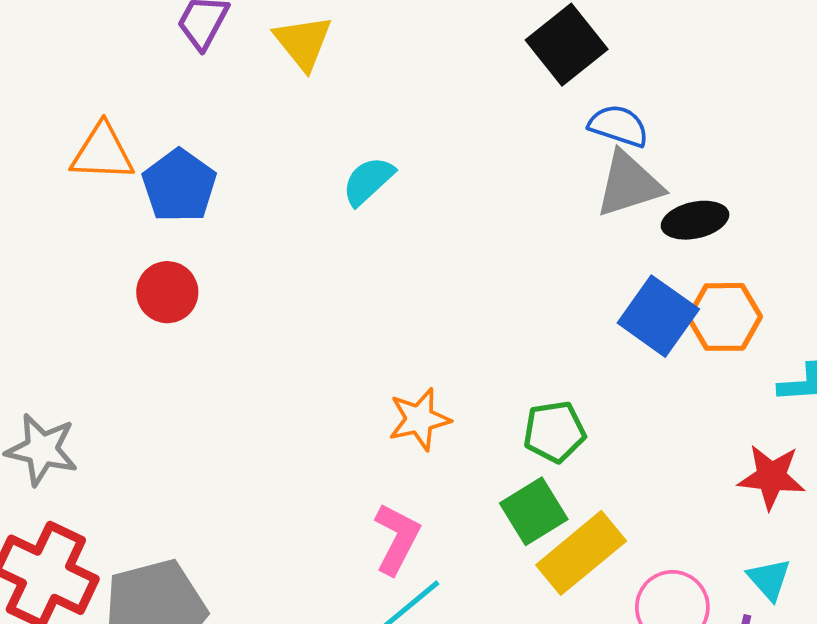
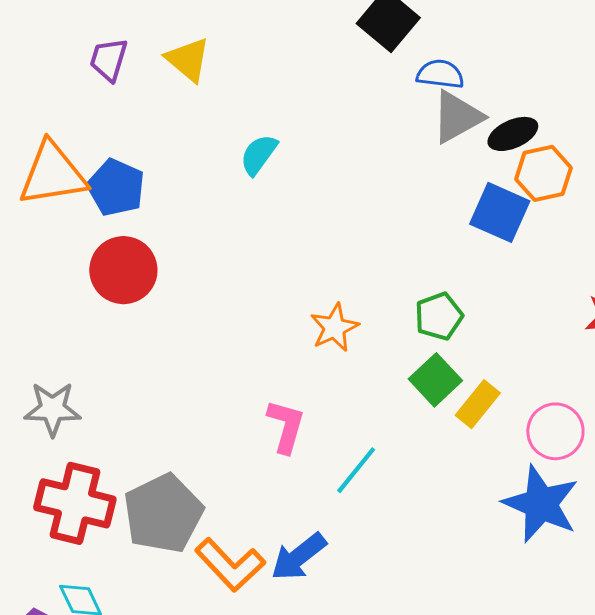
orange triangle: (102, 152) -> (53, 174), size x1.4
red circle: (167, 292) -> (123, 270), size x1.4
orange hexagon: (724, 317) -> (543, 173), moved
pink L-shape: (397, 539) -> (286, 426), moved
yellow rectangle: (581, 553) -> (478, 404), size x0.7

